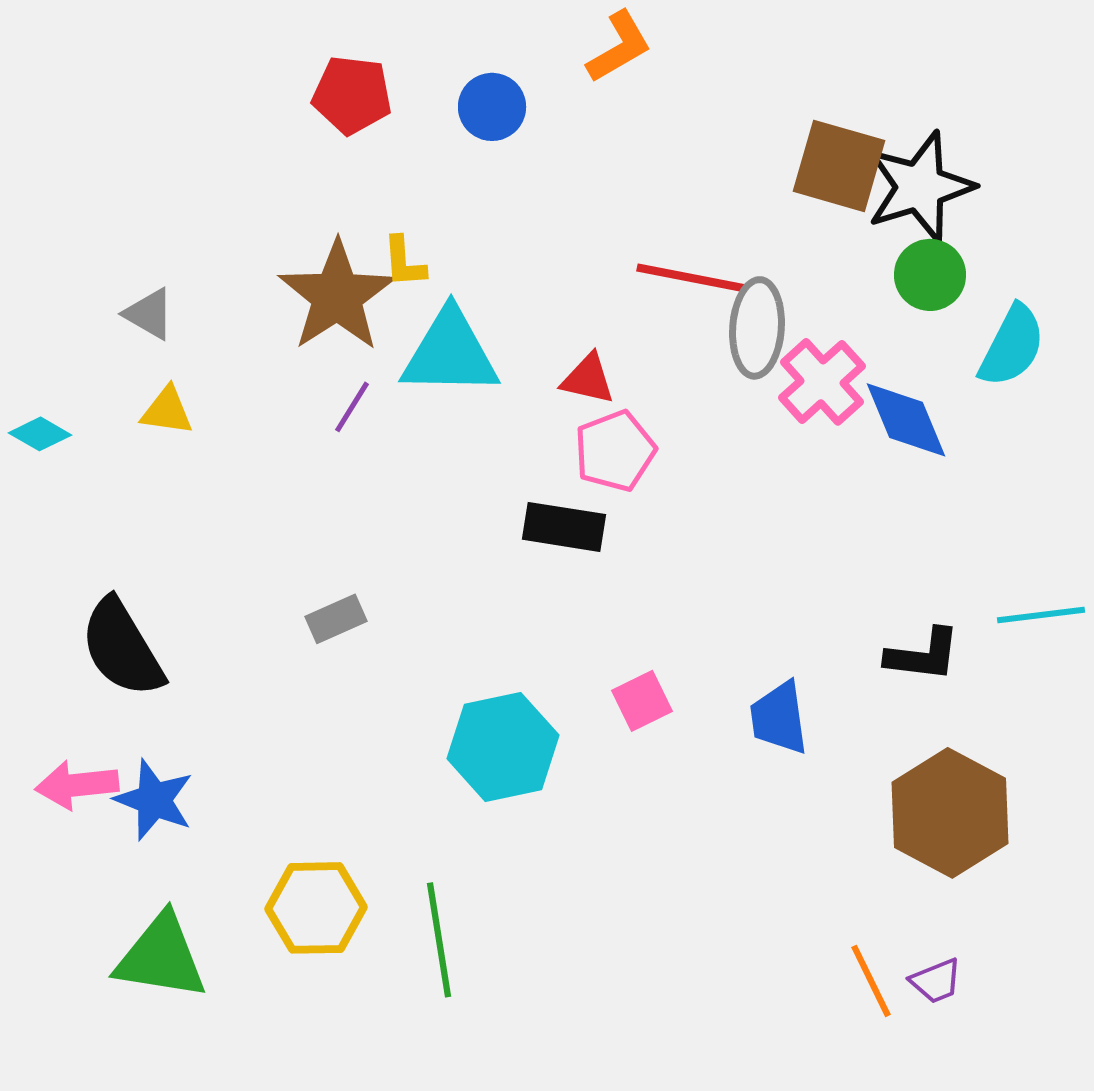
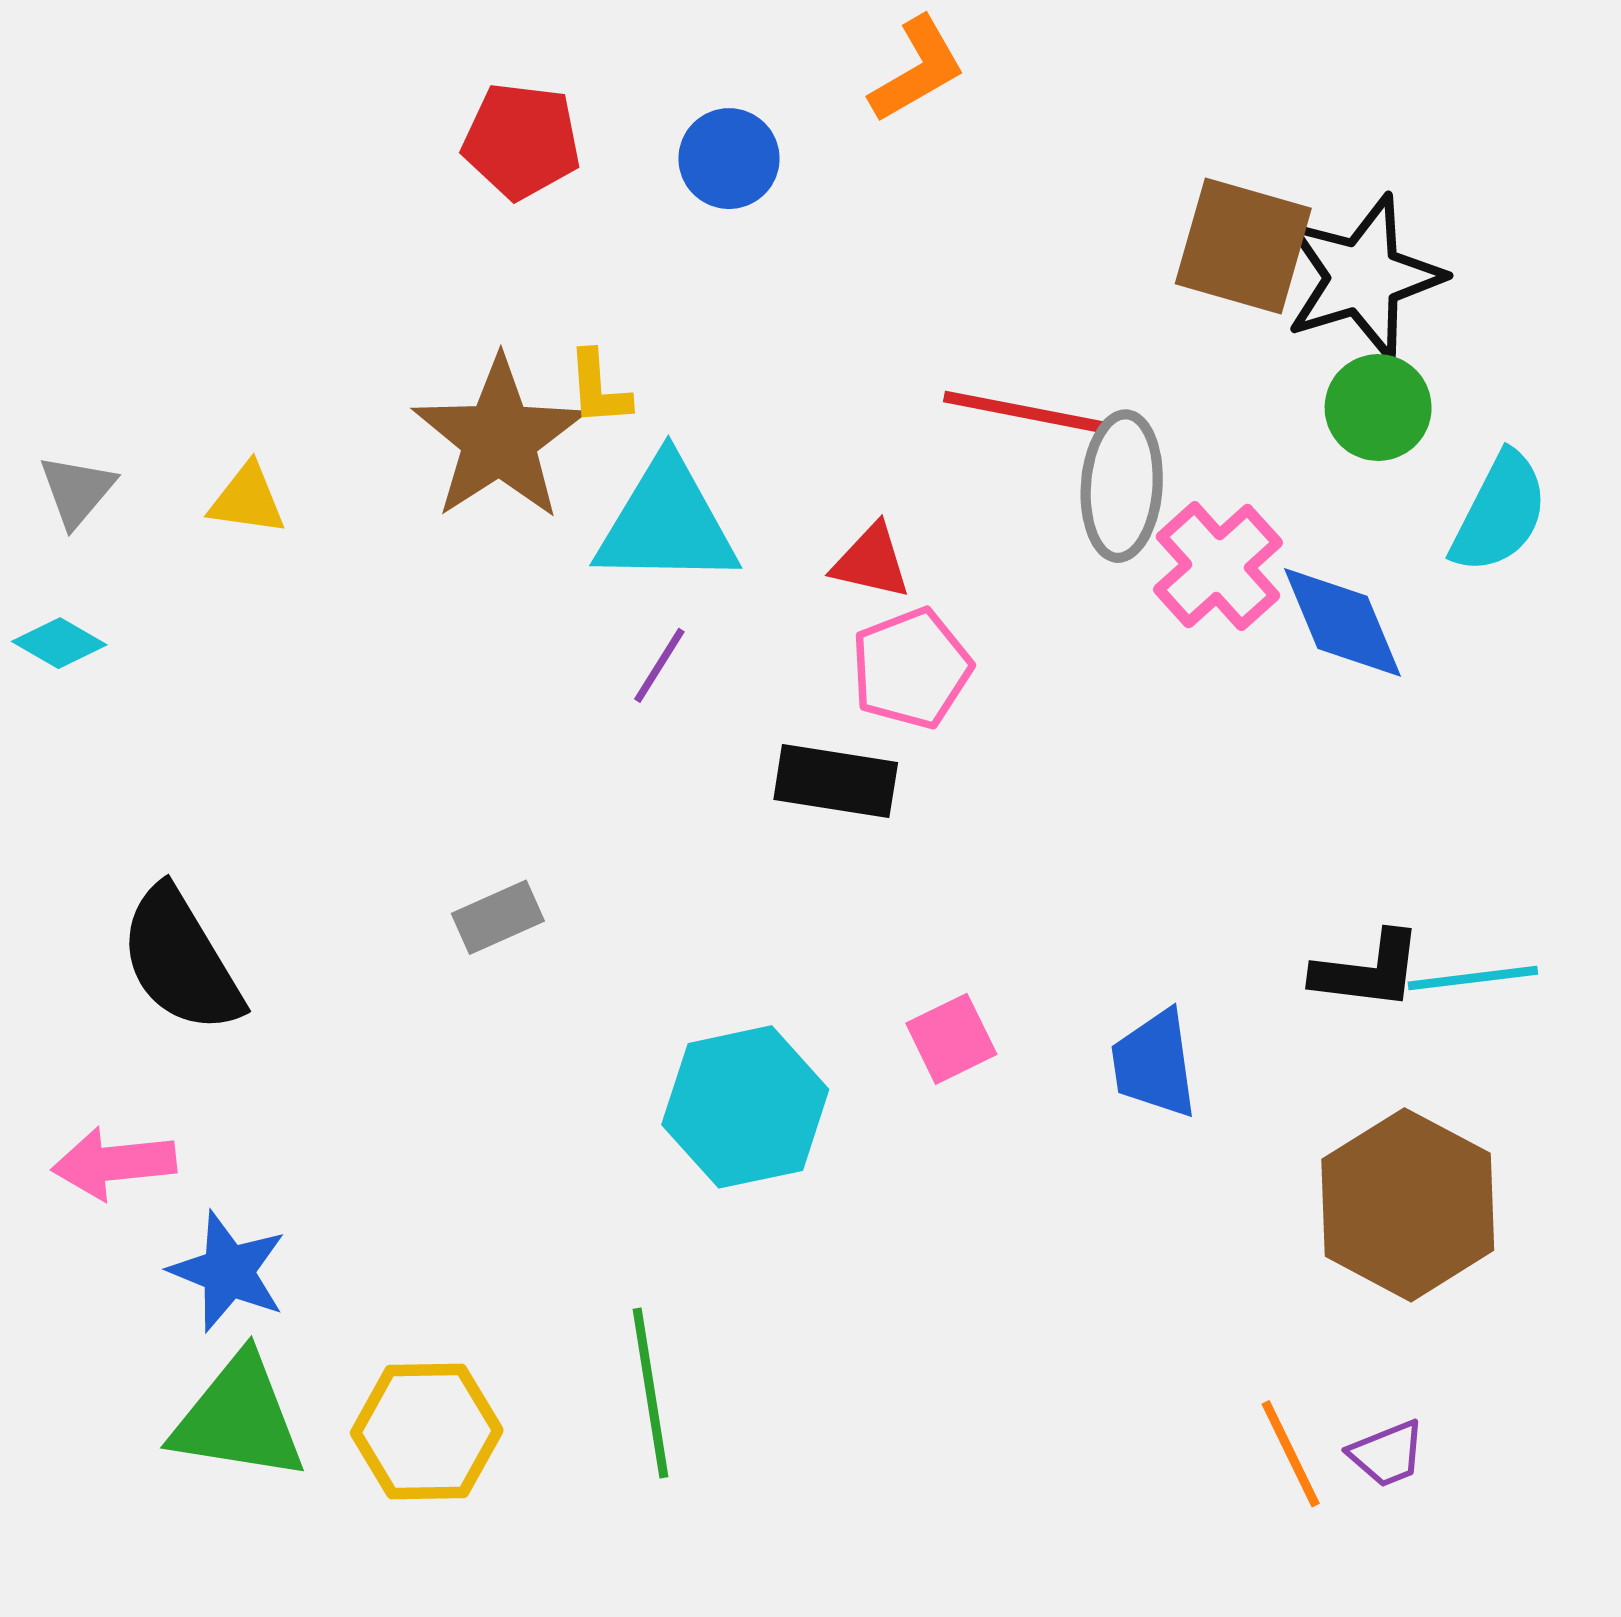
gray triangle: (149, 314) -> (77, 491), moved, turned 40
purple line: (352, 407) -> (659, 665), moved
yellow triangle: (167, 411) -> (247, 499), moved
cyan line: (1041, 615) -> (1473, 978), moved
blue star: (154, 800) -> (228, 1271), moved
yellow hexagon: (316, 908) -> (427, 1432), moved

